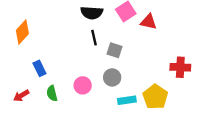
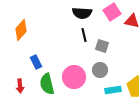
pink circle: (83, 85) -> (74, 77), size x1.5
green semicircle: (52, 93) -> (47, 84), size x1.5
red arrow: (21, 96) -> (20, 86), turned -64

